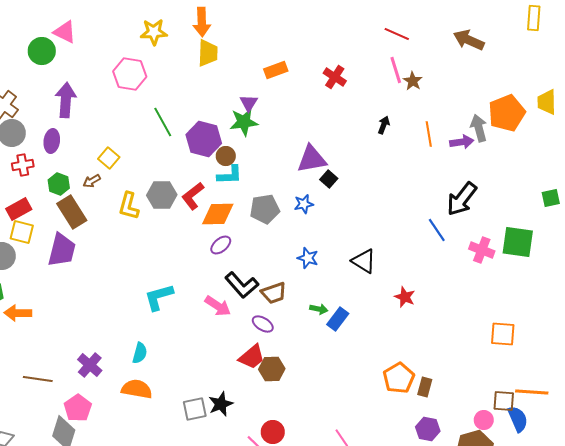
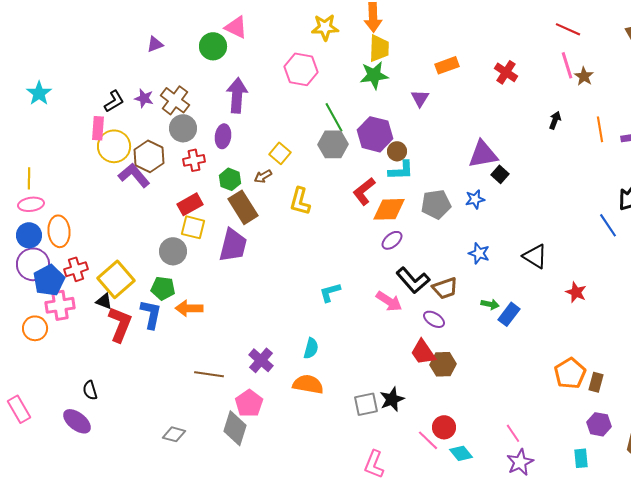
green star: (244, 122) -> (374, 75), moved
gray hexagon: (162, 195) -> (333, 144), moved
cyan L-shape: (159, 297) -> (330, 292), size x0.7
red trapezoid: (252, 357) -> (423, 352), turned 96

